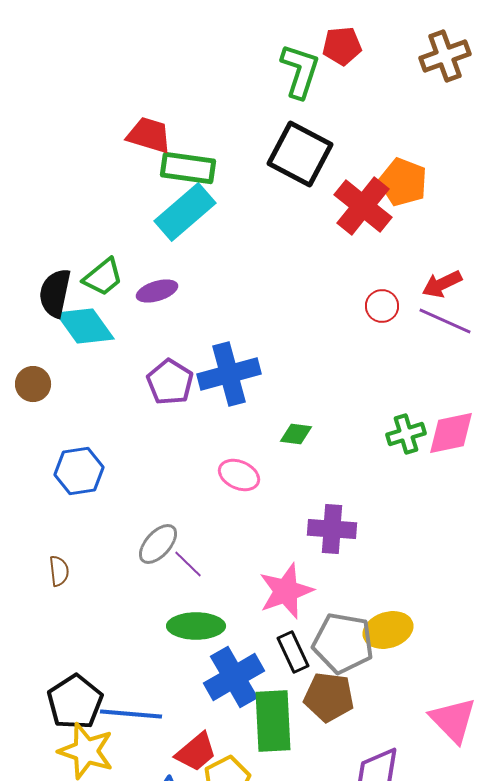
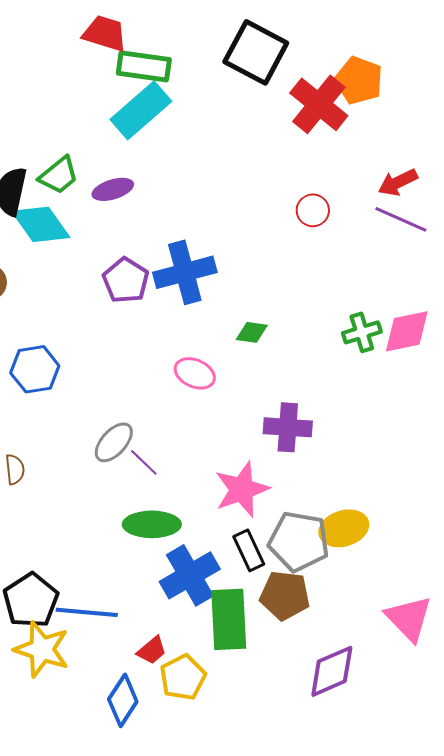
red circle: (382, 306) -> (313, 210), moved
red trapezoid: (196, 752) -> (152, 650), size x0.7

